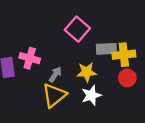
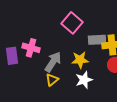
gray arrow: (55, 74) -> (53, 62), size x1.5
yellow triangle: (54, 95) -> (52, 80), size x0.6

